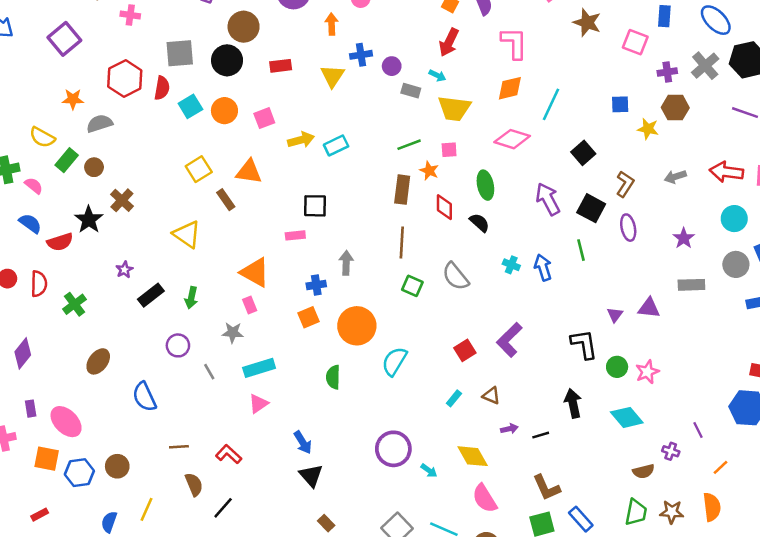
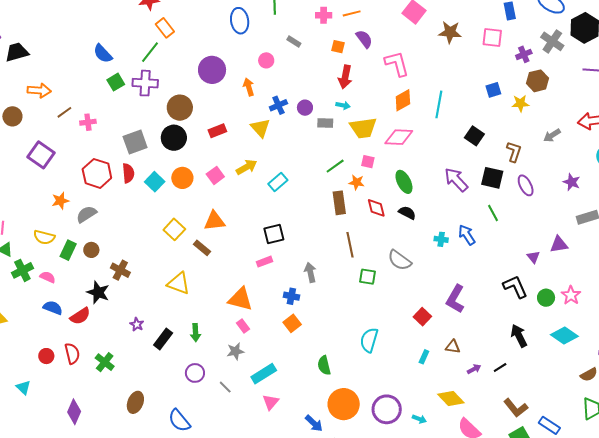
pink diamond: (512, 139) -> (399, 137), moved
yellow arrow: (301, 140) -> (247, 167), moved
pink square: (449, 150) -> (368, 162), turned 32
blue cross: (316, 285) -> (291, 296), turned 35
orange circle: (357, 326) -> (344, 404), moved

